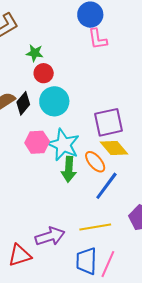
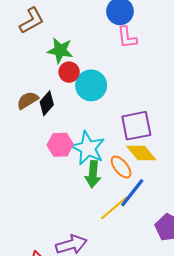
green star: (35, 53) -> (60, 50), size x1.4
cyan circle: (54, 101) -> (91, 85), moved
yellow line: (95, 227) -> (114, 208), moved, turned -32

